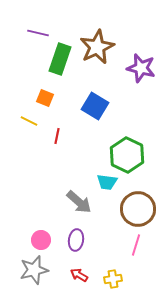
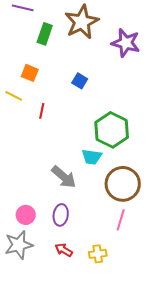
green rectangle: (60, 59) -> (45, 34), size x0.7
blue square: (95, 106) -> (80, 81), size x0.6

